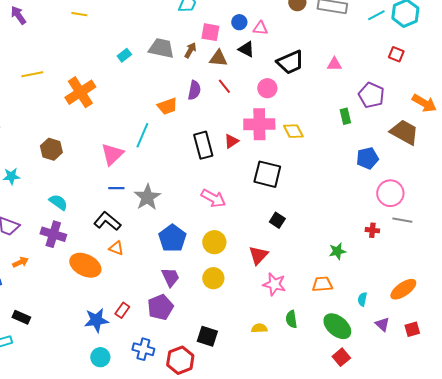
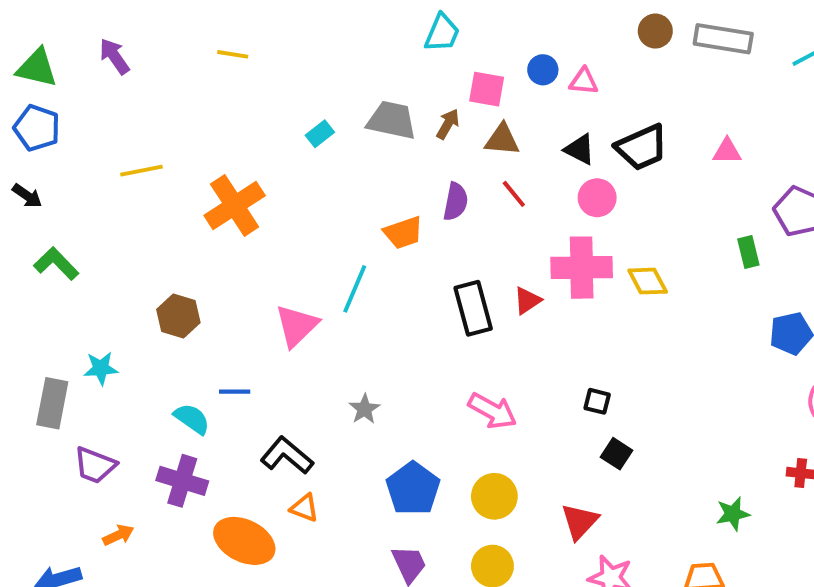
black triangle: (246, 49) -> (580, 149), moved
black square: (267, 174) -> (597, 401), moved, size x0.5
blue line: (116, 188) -> (235, 392), moved
gray star: (147, 197) -> (364, 409), size x0.6

